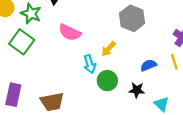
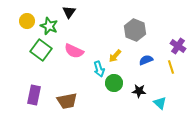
pink semicircle: (70, 32) -> (74, 51), moved
blue semicircle: (149, 65) -> (146, 60), moved

